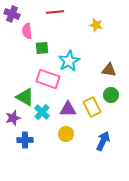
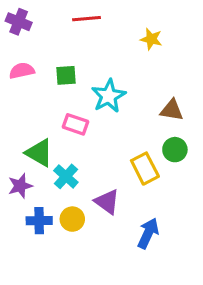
pink semicircle: (27, 31) -> (22, 71), moved, turned 84
pink rectangle: (48, 79) -> (75, 124), size x0.7
purple triangle: (68, 109) -> (107, 202), moved, turned 36
yellow circle: (66, 134) -> (72, 219), moved
blue arrow: (103, 141) -> (148, 233), moved

